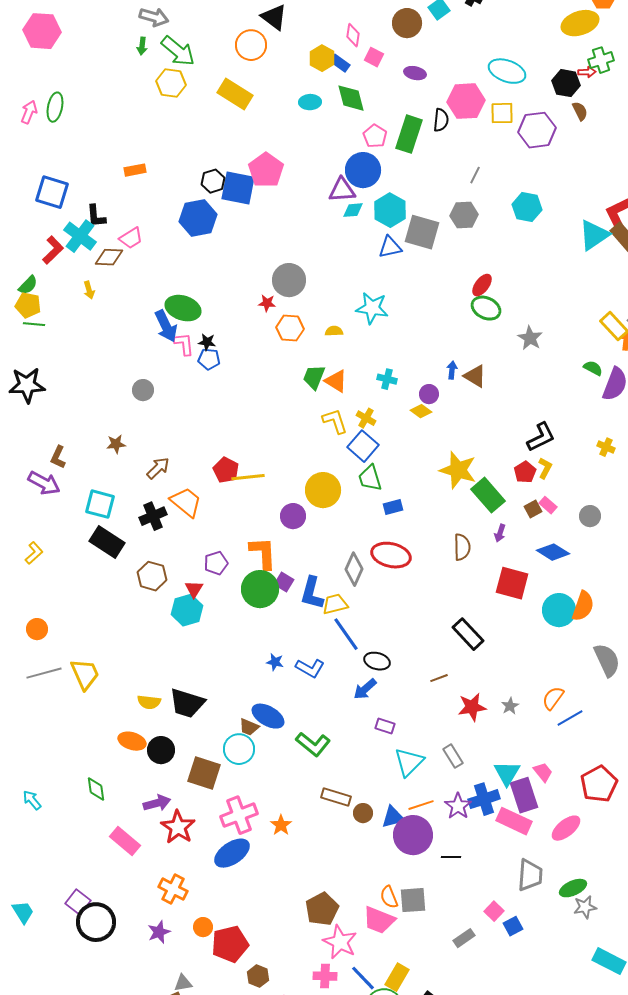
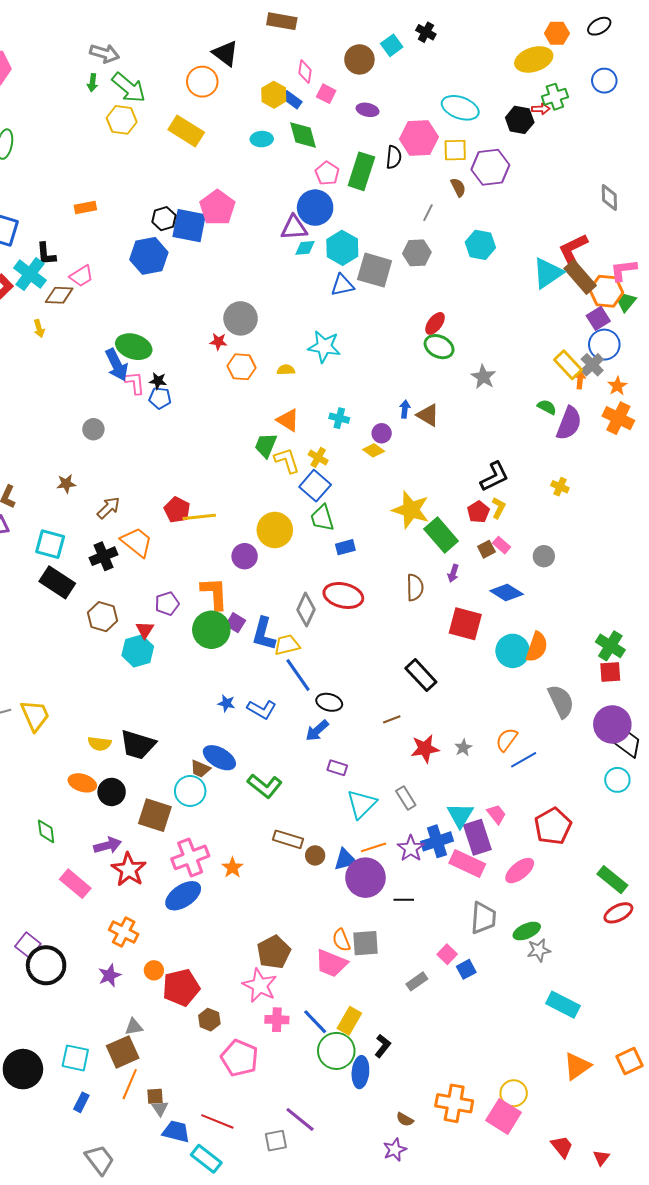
brown semicircle: (580, 111) -> (458, 187), moved
green trapezoid: (314, 377) -> (266, 445), moved
pink star: (340, 942) -> (260, 985), moved

